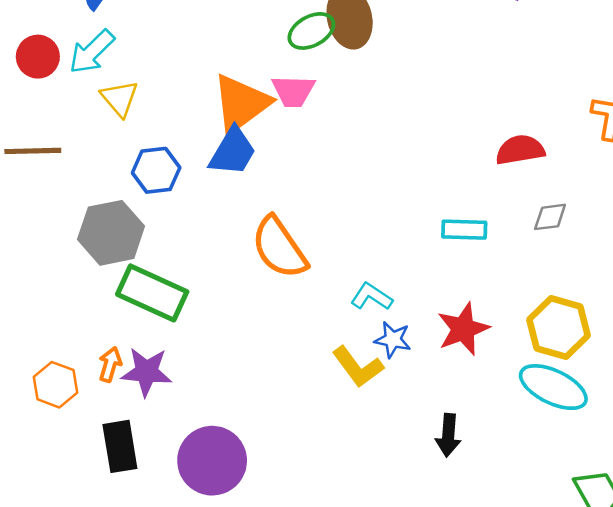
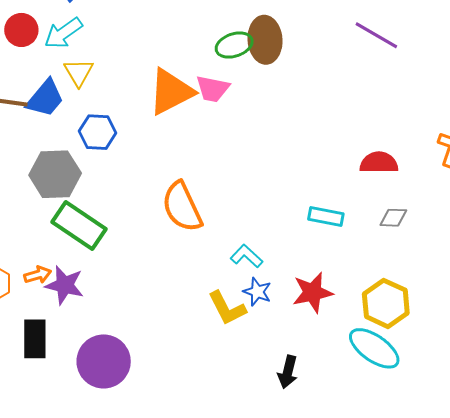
blue trapezoid: (233, 152) -> (45, 98), moved
orange arrow: (110, 364) -> (38, 275), turned 48

